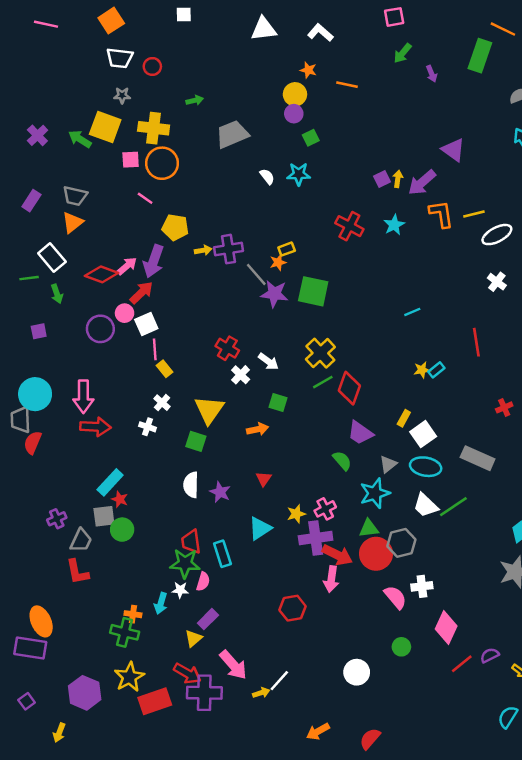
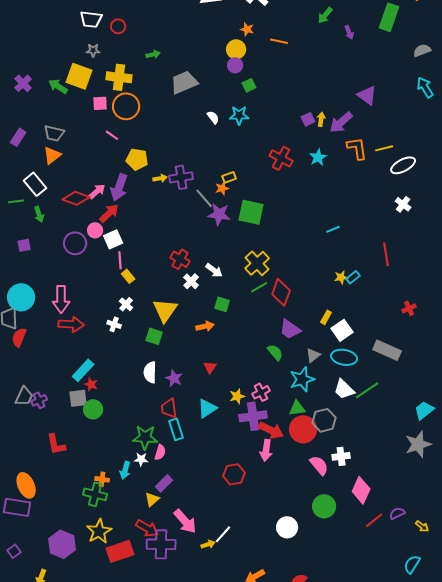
gray trapezoid: (81, 540) -> (24, 396), moved
red trapezoid: (191, 542) -> (169, 408), moved
green circle: (401, 647) -> (324, 506), size x1.5

